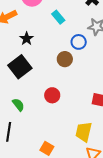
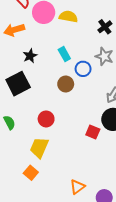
cyan rectangle: (58, 17) -> (64, 54), moved
yellow trapezoid: (84, 132) -> (39, 148), moved

